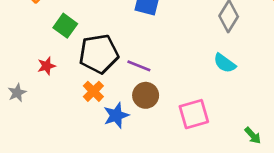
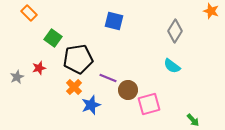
purple line: (139, 66) -> (108, 78), moved
gray star: (17, 93) -> (17, 77), moved
brown circle: (146, 95) -> (128, 90), moved

